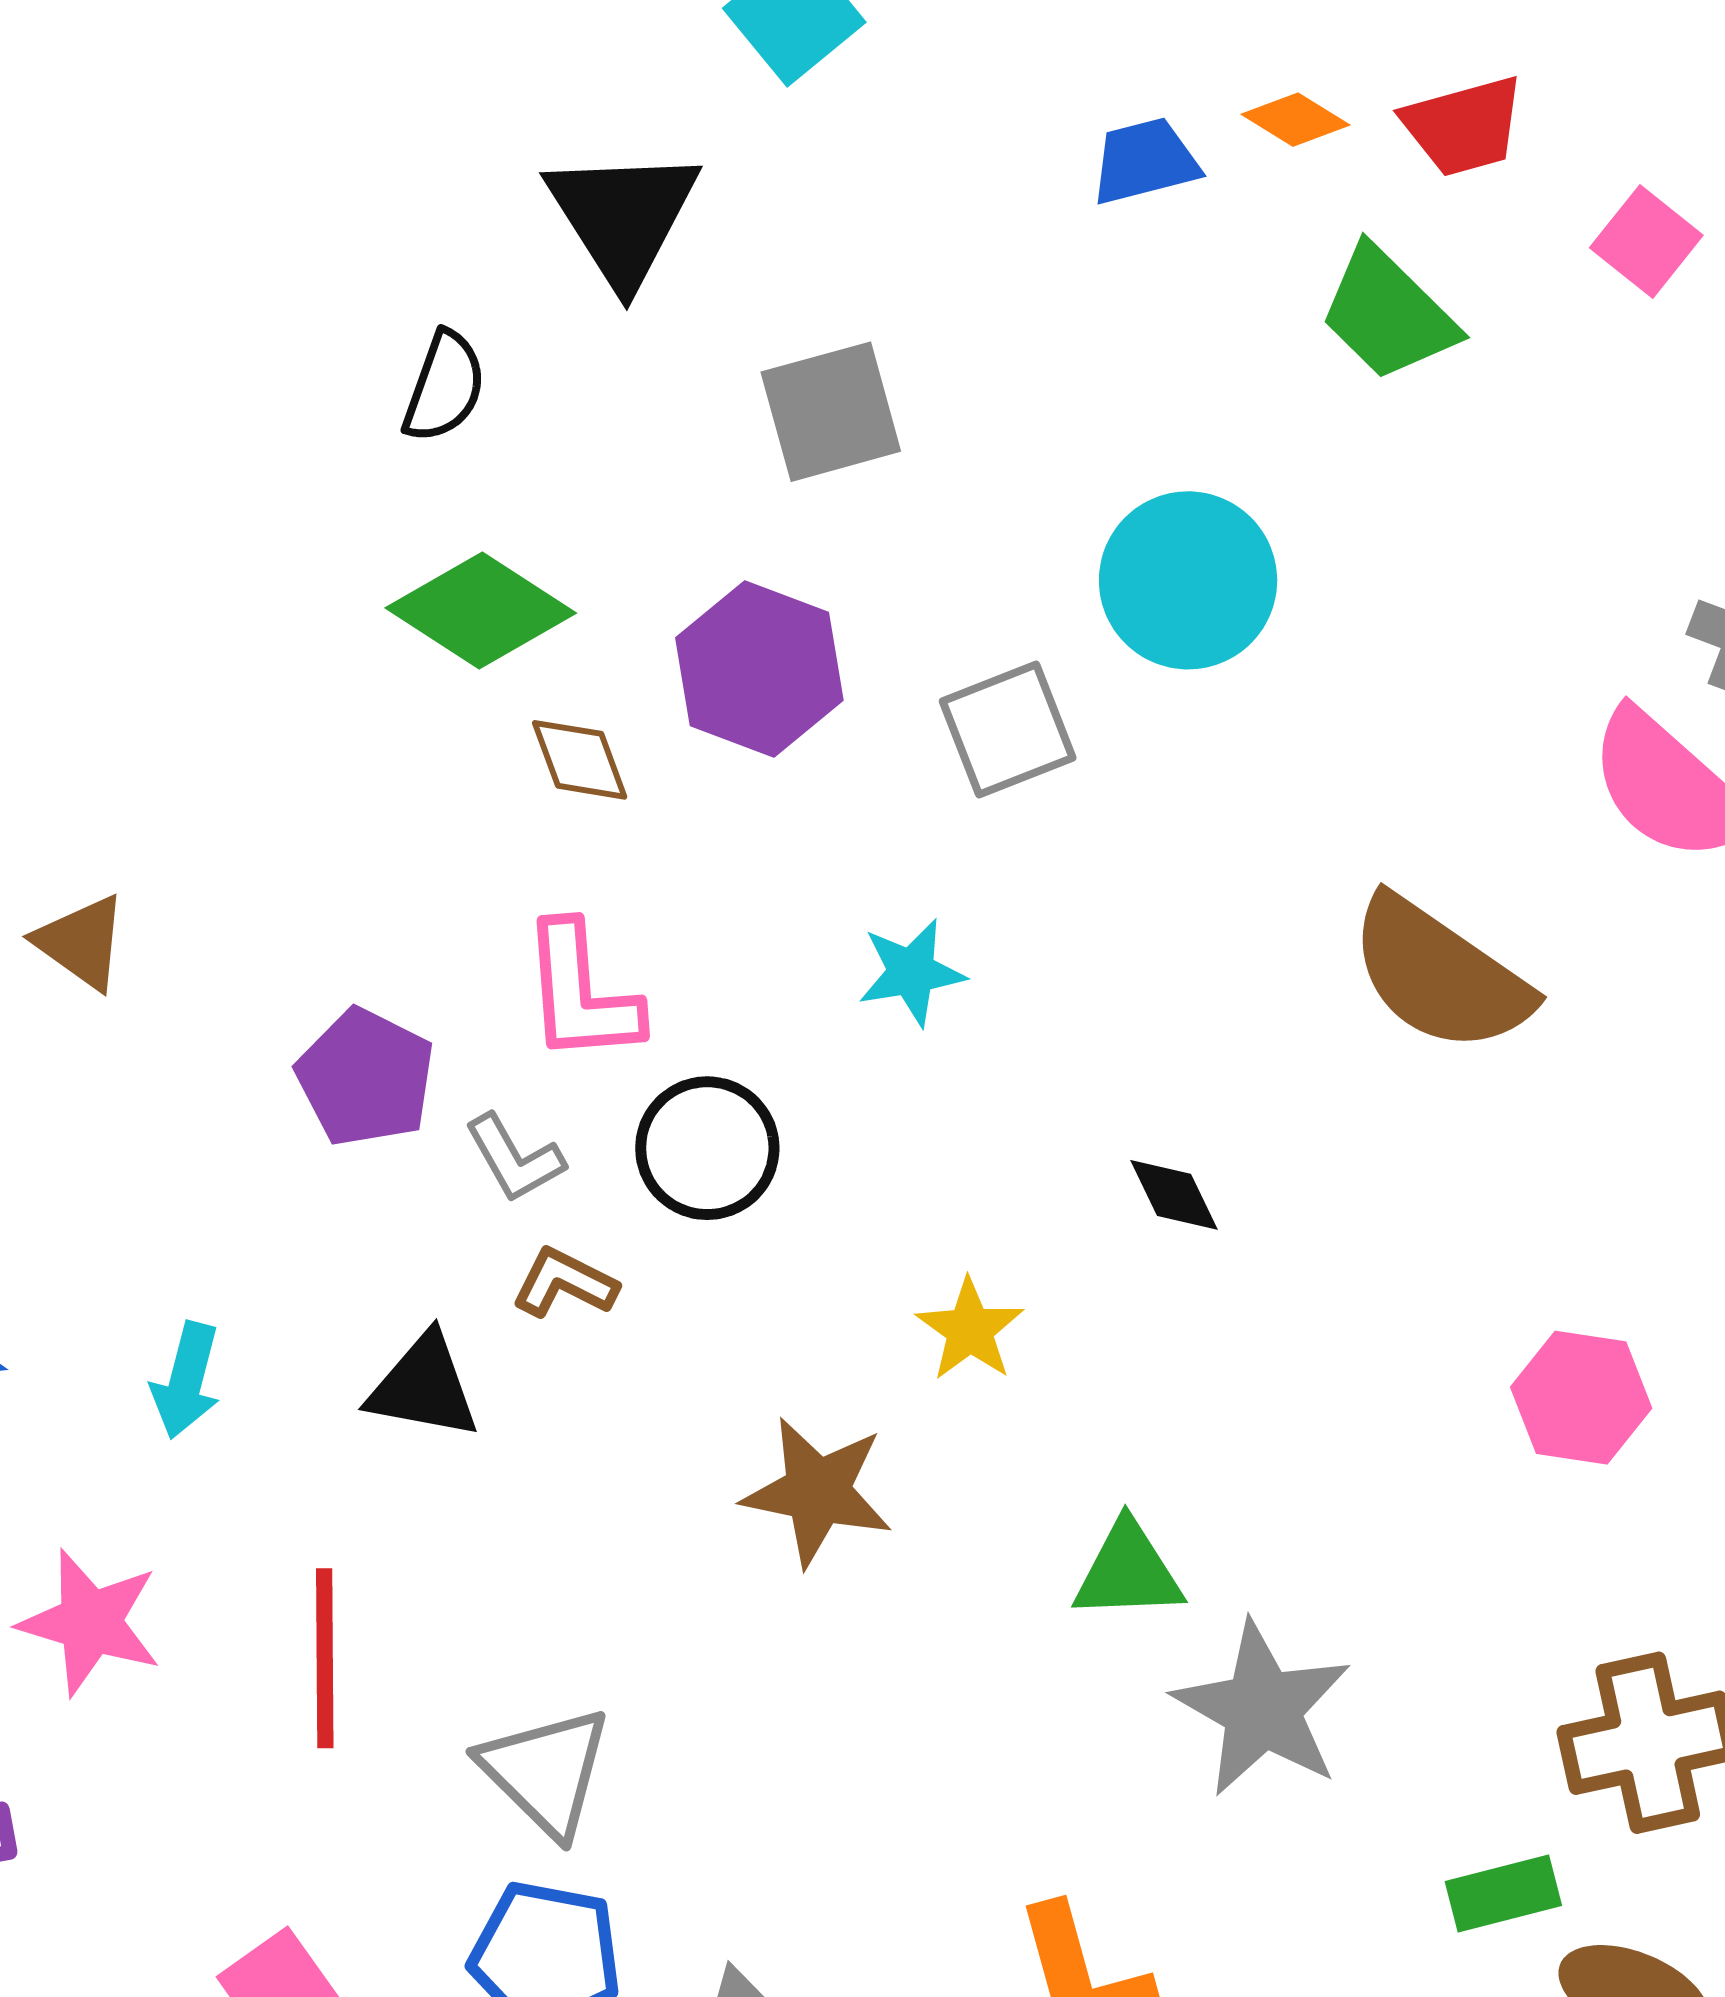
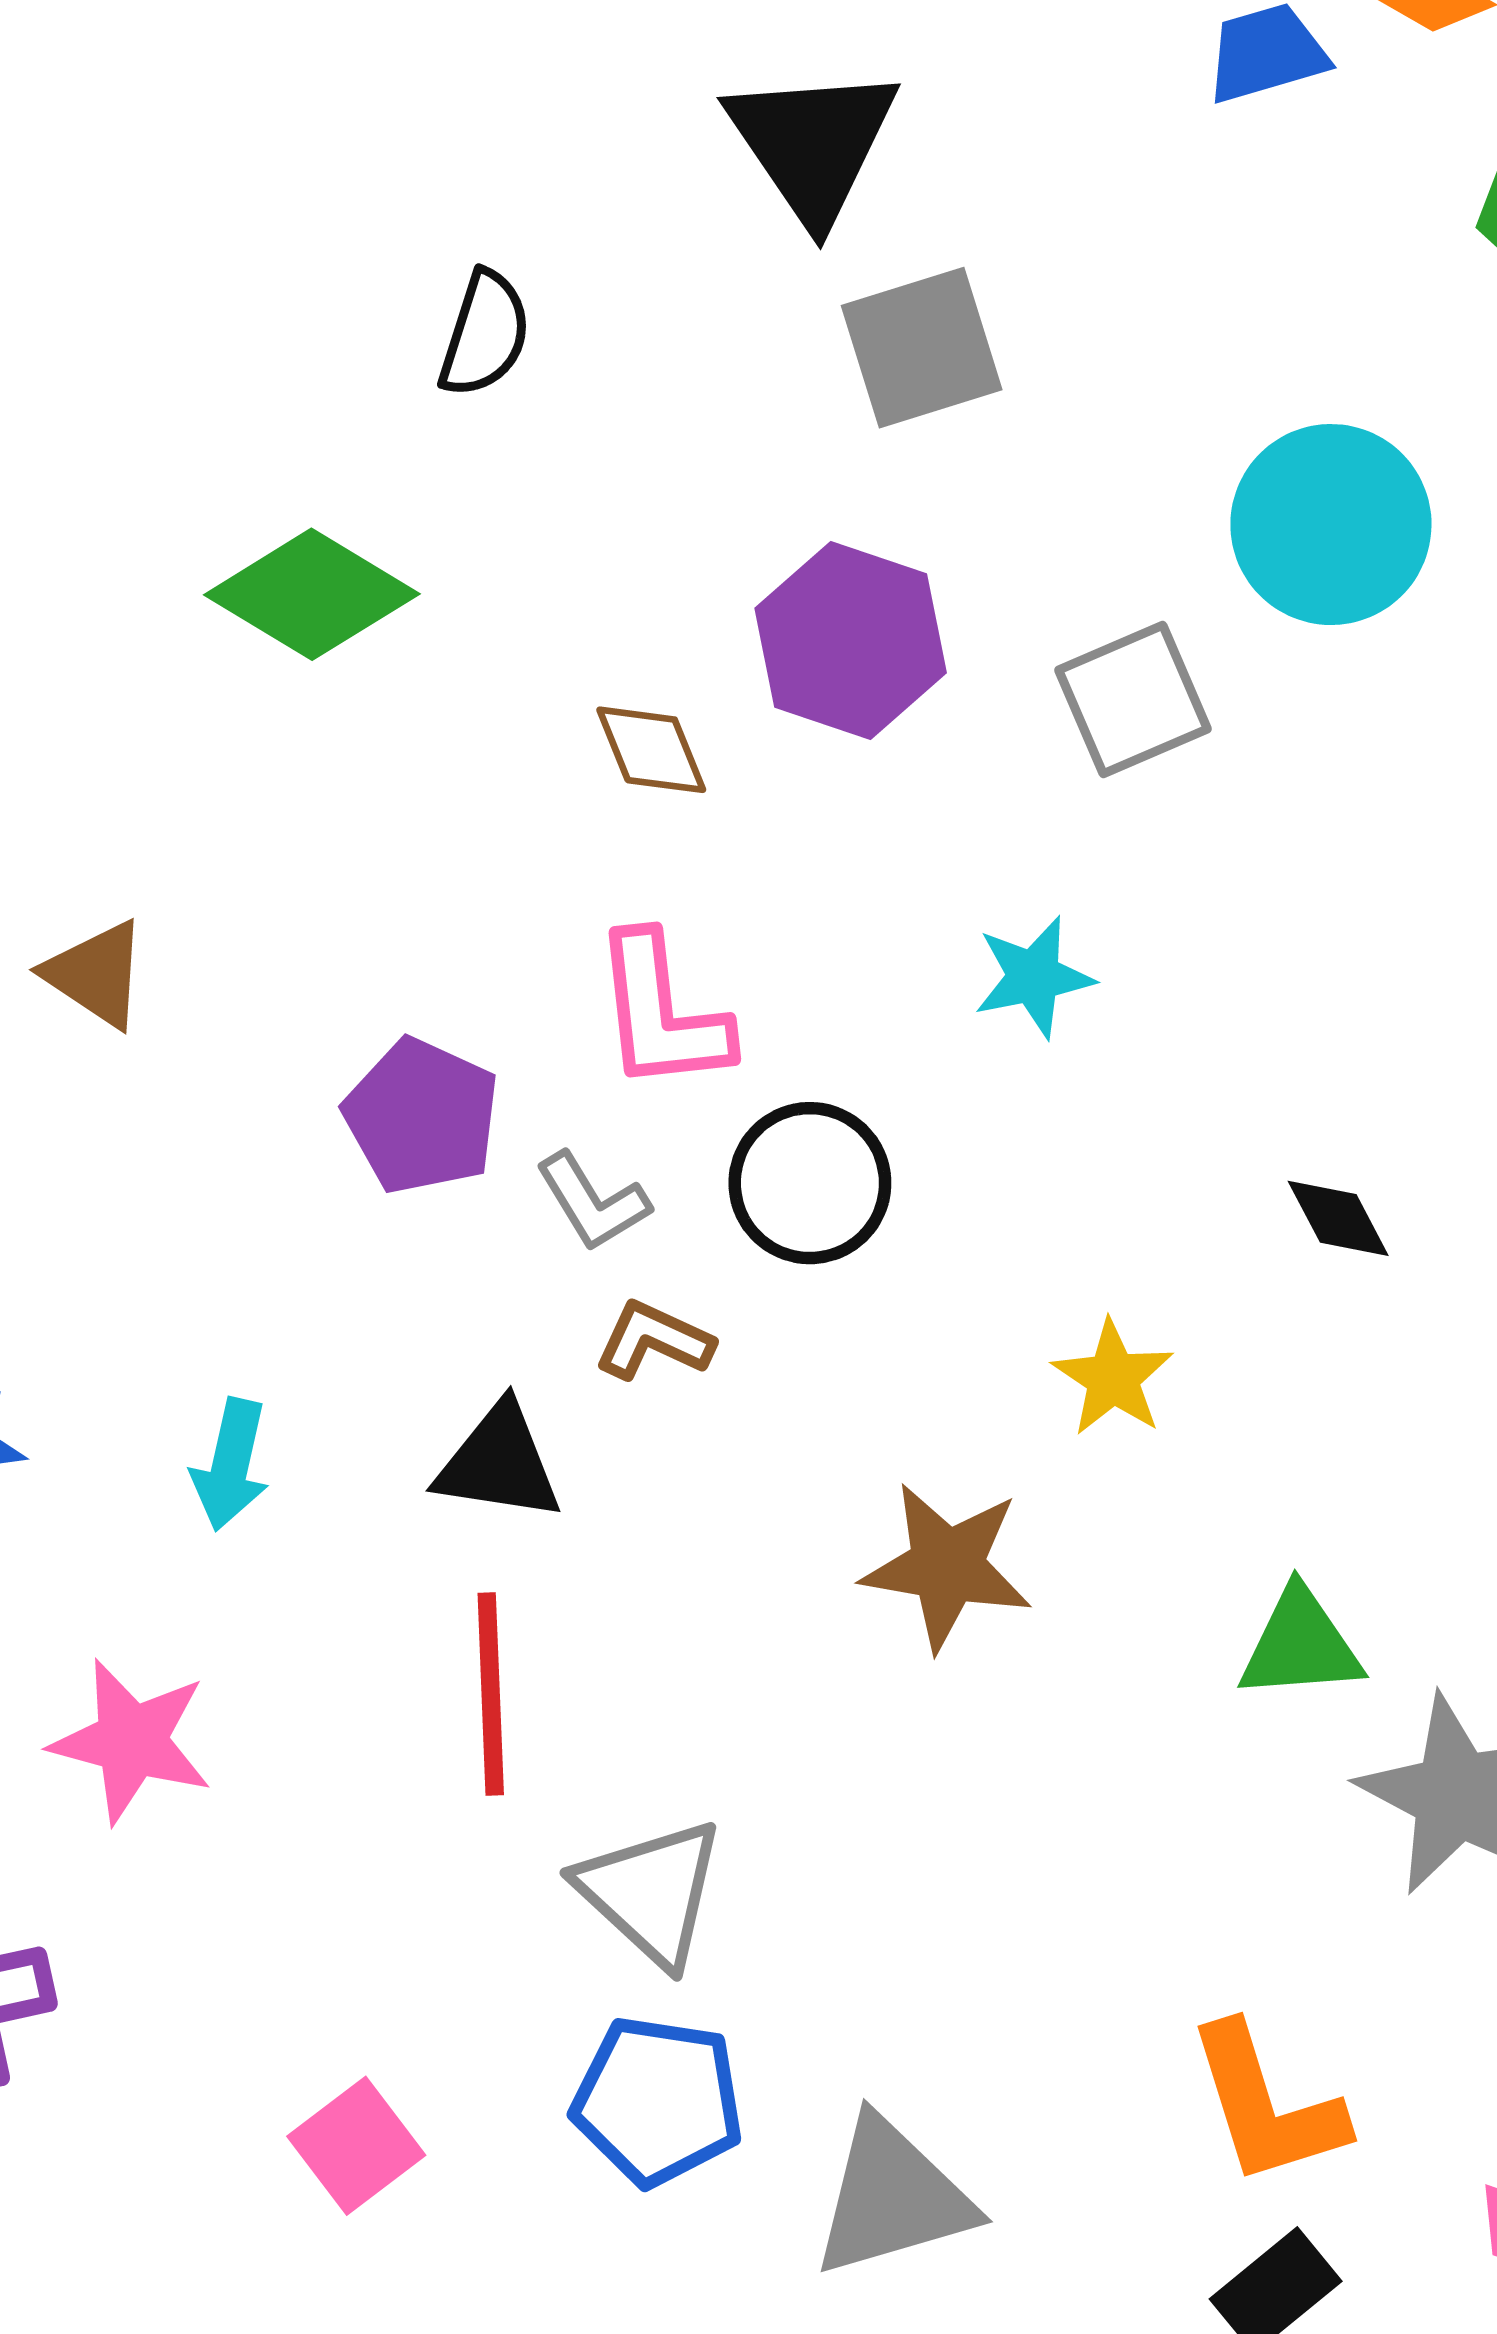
black triangle: (623, 216) -> (813, 144), moved
green diamond: (481, 610) -> (312, 594), moved
red line: (325, 1658) -> (491, 1694), moved

